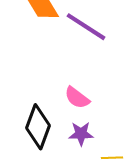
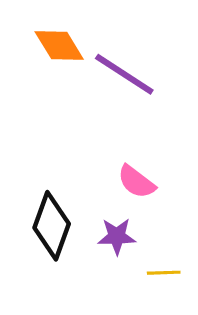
pink semicircle: (77, 98) -> (136, 182), moved

